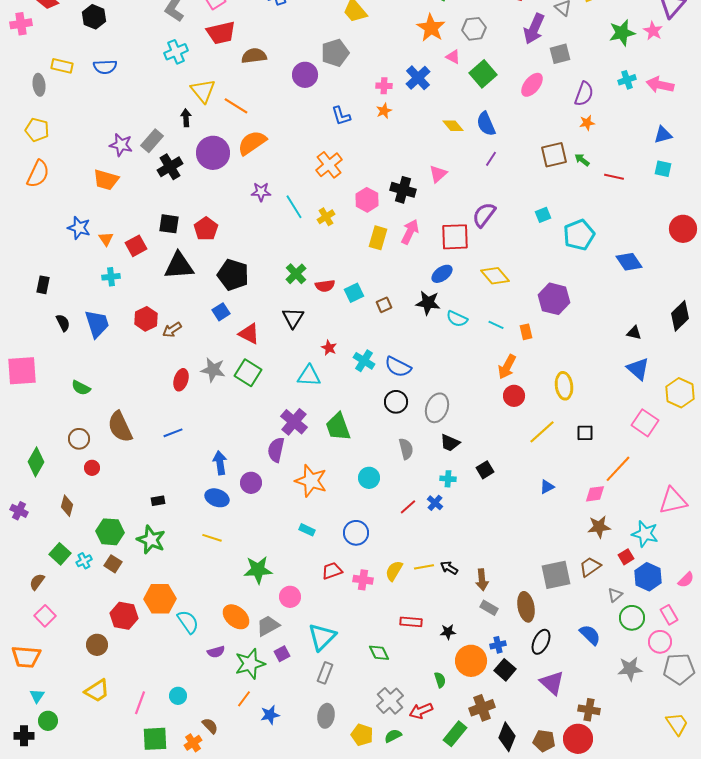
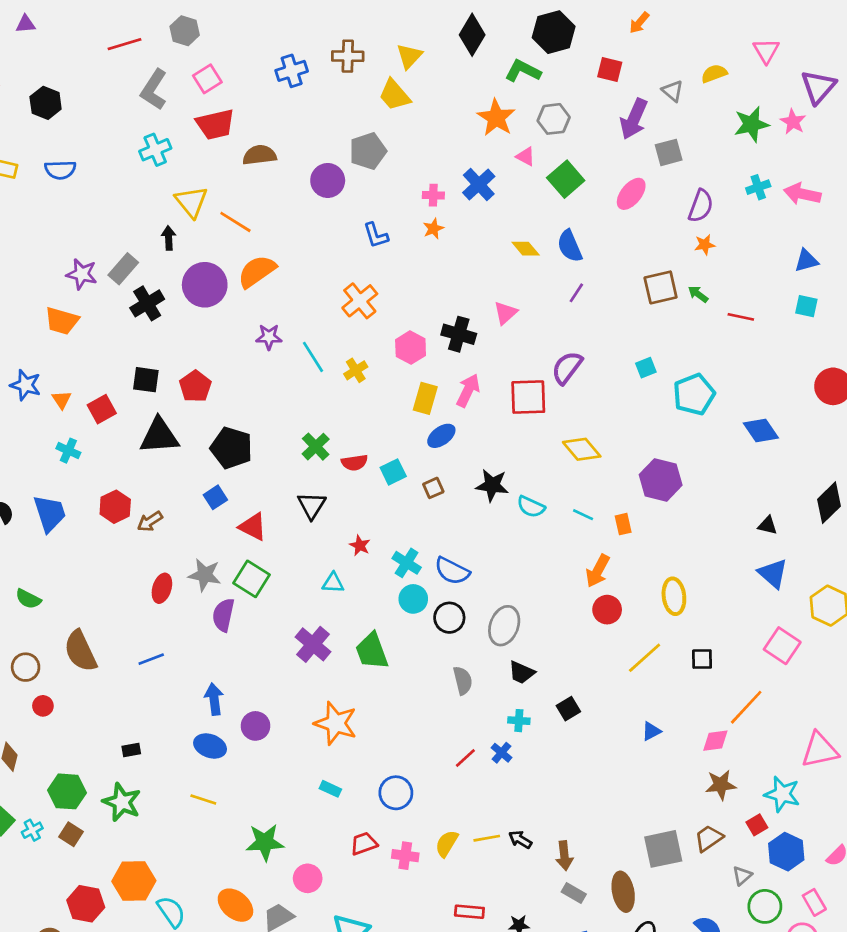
blue ellipse: (442, 274) -> (441, 436), moved
cyan cross: (111, 277) -> (68, 451), turned 30
cyan triangle: (309, 376) -> (333, 583), size x0.7
purple semicircle: (276, 450) -> (223, 615), moved
cyan circle: (369, 478) -> (413, 599), moved

